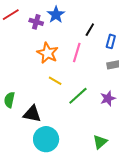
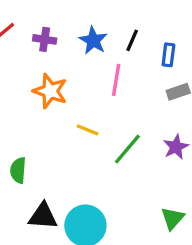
blue star: (56, 15) -> (93, 40), moved
orange star: (48, 53) -> (50, 91), moved
black triangle: (32, 114) -> (43, 216), moved

